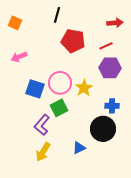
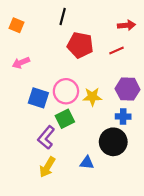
purple hexagon: (110, 68) -> (128, 89), moved
yellow star: (84, 88) -> (92, 97), turned 30
blue triangle: (79, 148) -> (87, 163), turned 32

